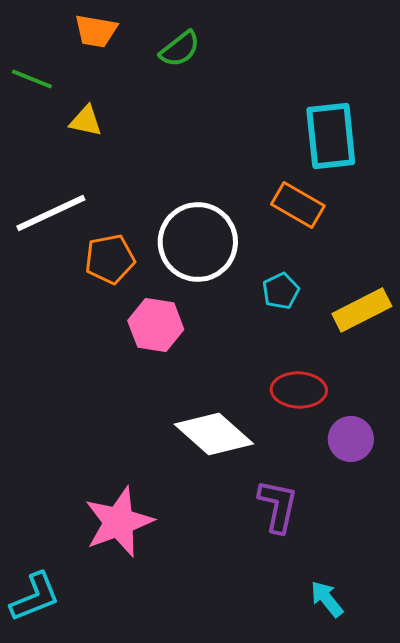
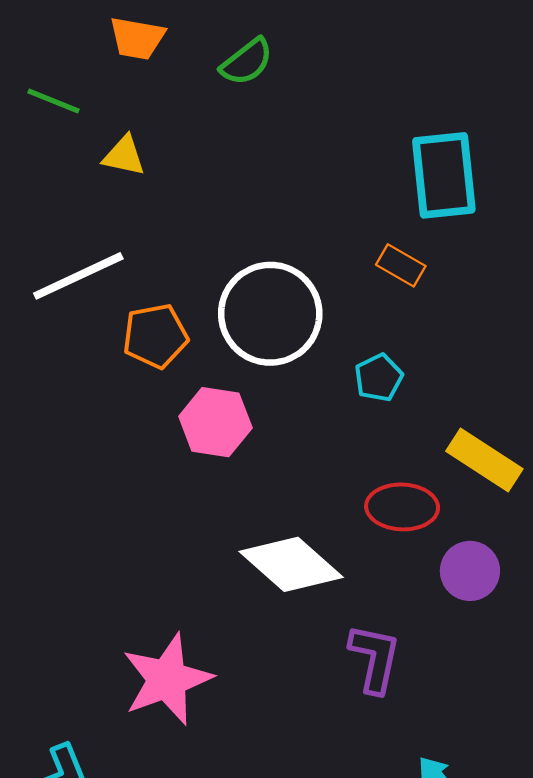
orange rectangle: (298, 205) -> (401, 265), size x0.7
yellow rectangle: (362, 310) -> (484, 460), moved, turned 60

